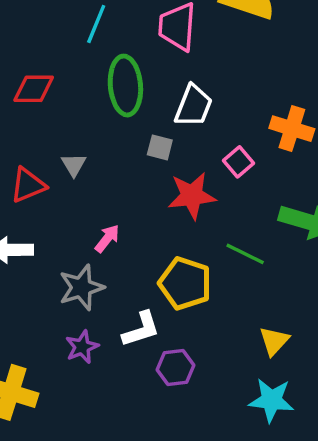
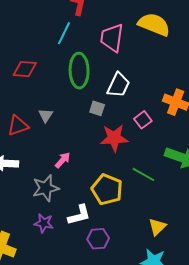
purple star: (82, 347) -> (44, 223), turned 30

